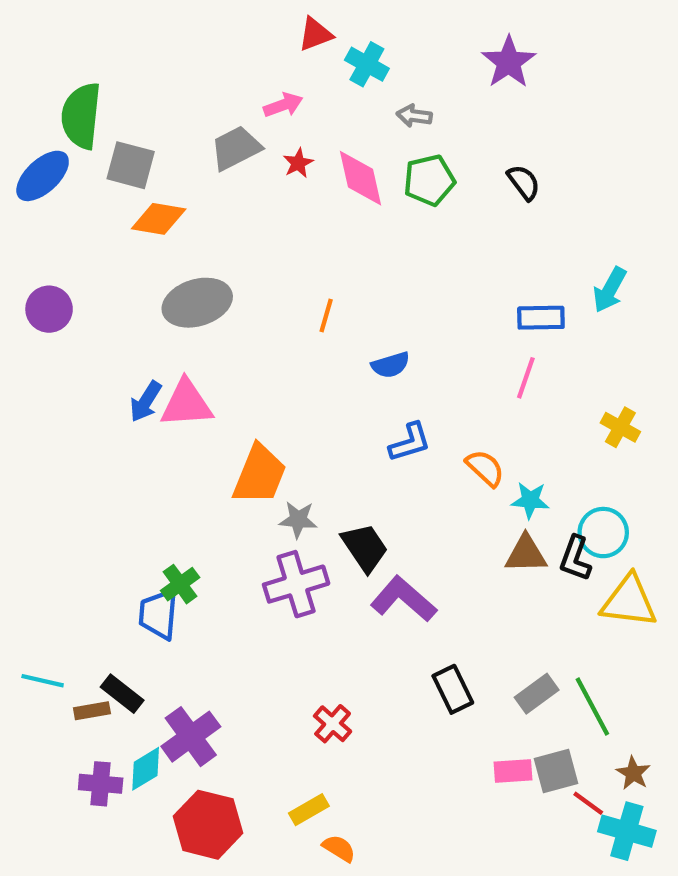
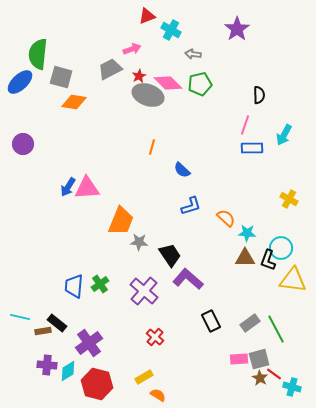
pink diamond: (360, 178) -> (168, 83), turned -32
black semicircle: (524, 182) -> (259, 95), moved, turned 36
gray ellipse: (197, 303) -> (148, 95), moved, turned 36
blue semicircle: (391, 365) -> (182, 170), turned 60
pink line: (526, 378) -> (245, 125), moved
green cross: (180, 584) -> (100, 284), moved
purple cross: (296, 584) -> (144, 291), moved, turned -32
cyan diamond: (146, 769) -> (68, 371), moved
brown star: (633, 773) -> (260, 378), moved
cyan cross: (627, 831) -> (292, 387), size x0.7

